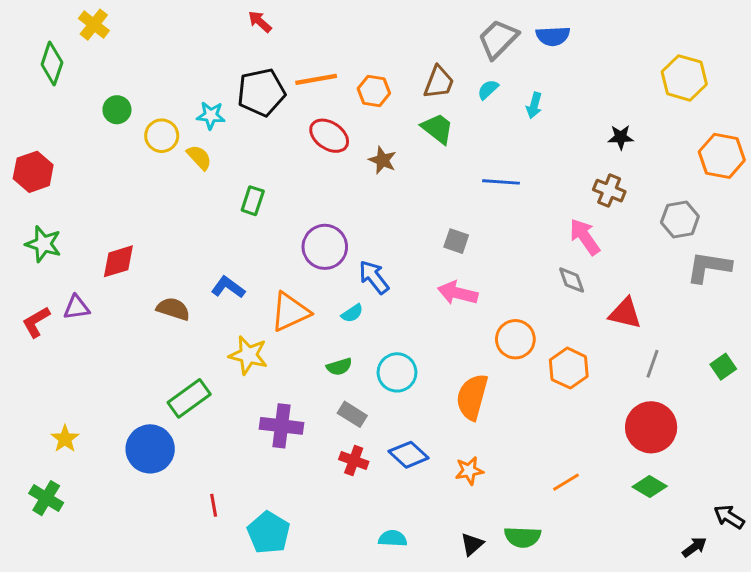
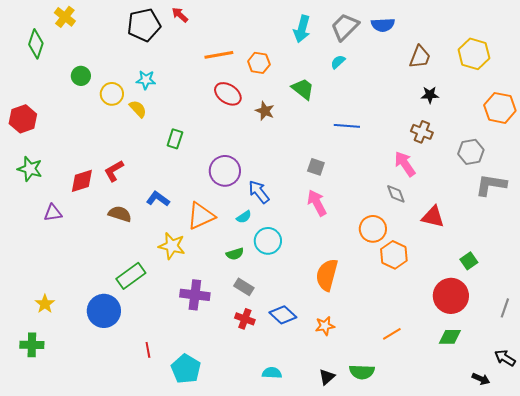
brown trapezoid: (439, 82) -> (420, 57), moved
black pentagon: (261, 92) -> (144, 25), moved
cyan arrow: (534, 105) -> (302, 29), moved, size x1.5
pink arrow: (458, 293) -> (317, 203), turned 48
red L-shape: (36, 322) -> (114, 171), moved
orange circle: (515, 339) -> (373, 229), moved
gray line: (653, 364) -> (505, 308), moved
green square: (723, 367) -> (469, 261), moved
cyan circle: (397, 372) -> (268, 241), moved
green diamond: (650, 486) -> (450, 337), turned -30
green cross: (46, 498) -> (32, 345), turned -30
black arrow: (694, 547) -> (481, 379), turned 60

